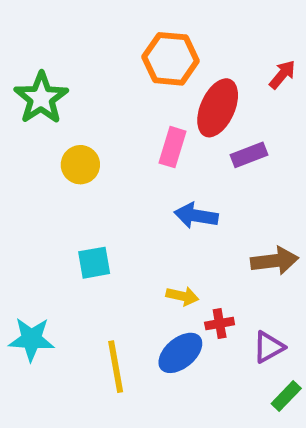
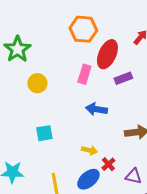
red cross: (220, 323) -> (108, 164), turned -32
purple triangle: (269, 347) -> (133, 176), turned 42

